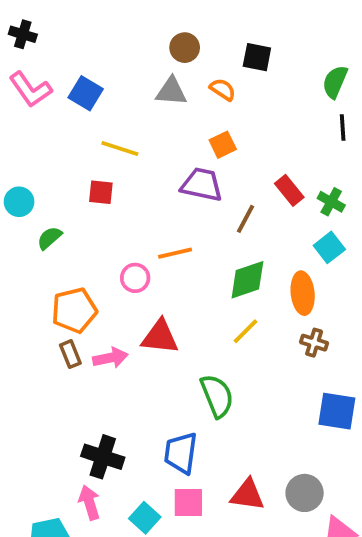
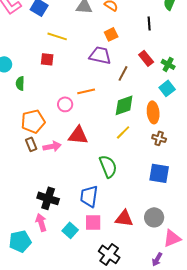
black line: (343, 128) -> (149, 23), moved
green semicircle: (49, 238) -> (20, 83), turned -48
blue square: (337, 411) -> (159, 173), moved

